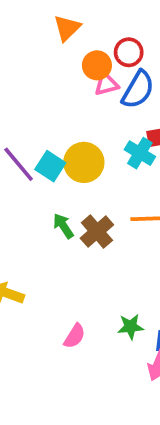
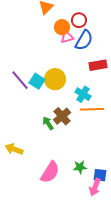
cyan cross: (140, 153) -> (83, 94), moved
green arrow: (63, 226) -> (48, 123), moved
pink semicircle: (75, 336) -> (50, 172), size x1.6

